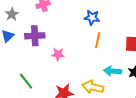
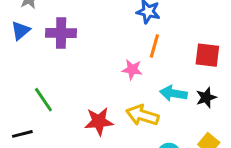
pink star: (58, 54) -> (132, 70), moved

